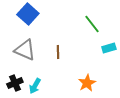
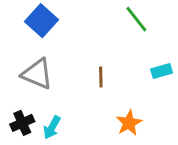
green line: (92, 24) -> (136, 19), moved
brown line: (58, 52) -> (101, 77), moved

